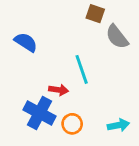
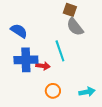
gray semicircle: (117, 37) -> (75, 27), moved
blue cross: (39, 113) -> (26, 60), moved, turned -30

